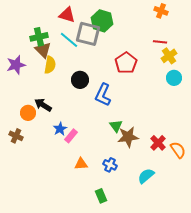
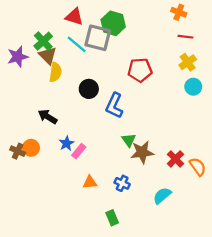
green cross: (39, 37) -> (43, 41), turned -30
red line: (160, 42) -> (185, 37), moved
red pentagon: (126, 63) -> (140, 70), turned 30
purple star: (16, 65) -> (18, 57), moved
orange circle: (28, 113) -> (31, 148), moved

